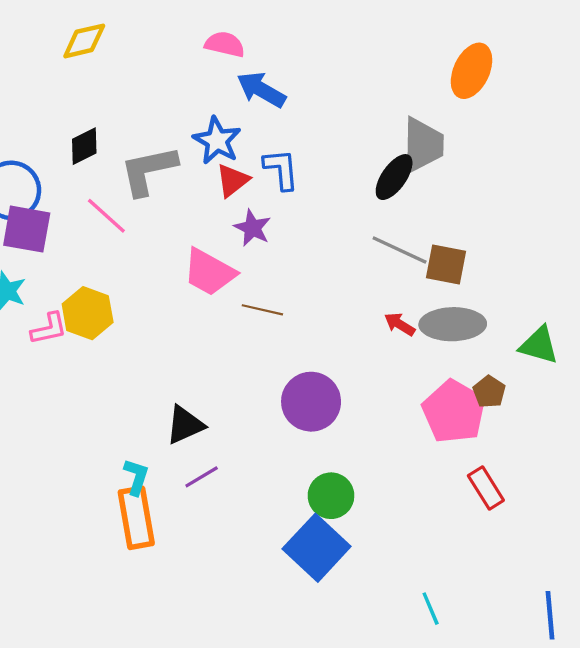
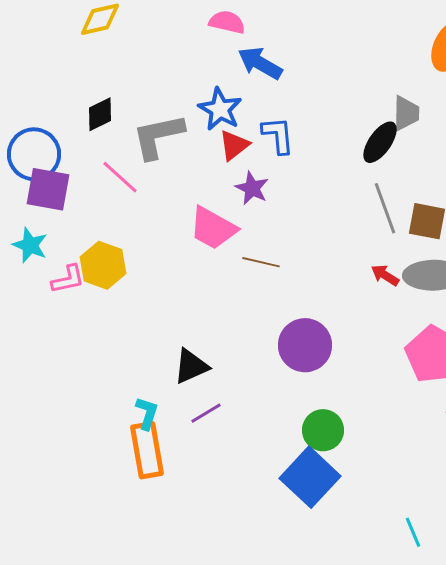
gray trapezoid: (423, 145) -> (406, 113), size x0.7
gray line: (400, 250) -> (385, 208), turned 45

